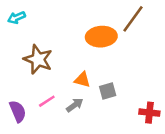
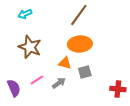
cyan arrow: (16, 18) -> (25, 14), moved
brown line: (133, 19) -> (79, 15), moved
orange ellipse: (101, 37) -> (80, 44), moved

